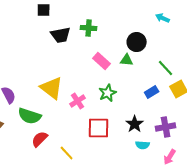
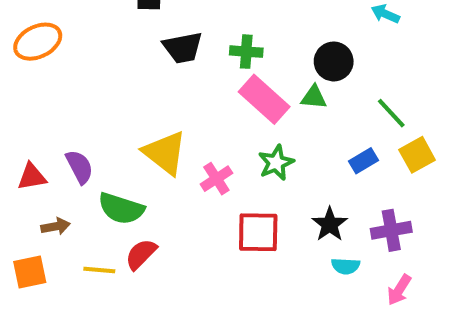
green cross: (89, 28) -> (246, 52), moved
pink rectangle: (102, 61) -> (264, 99), size x1.4
yellow line: (67, 153) -> (99, 270), moved, turned -42

